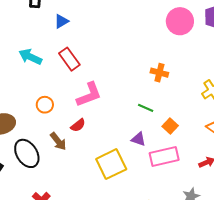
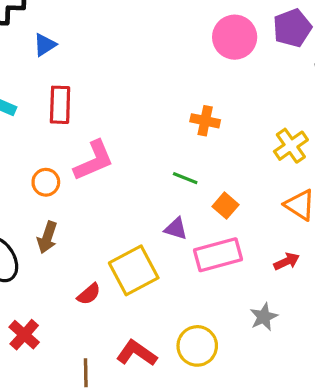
red rectangle: (69, 59) -> (60, 105), turned 40
orange circle: (45, 105) -> (46, 182), moved
red semicircle: (78, 125) -> (89, 294), moved
brown arrow: (58, 141) -> (47, 237), turned 60

